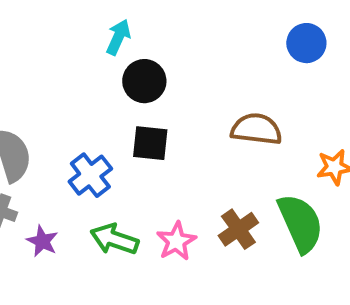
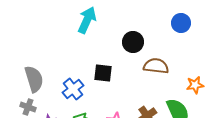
cyan arrow: (118, 37) -> (87, 20), size x1.5
black circle: (144, 81) -> (133, 42), moved

